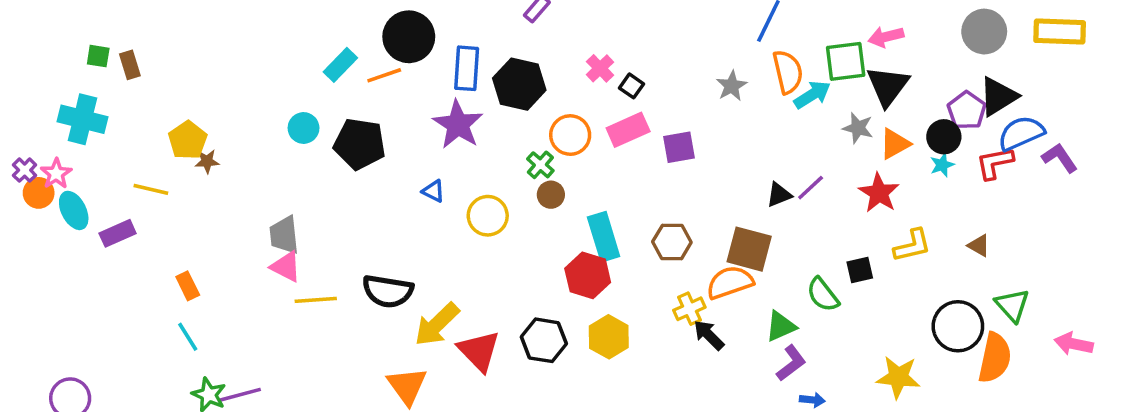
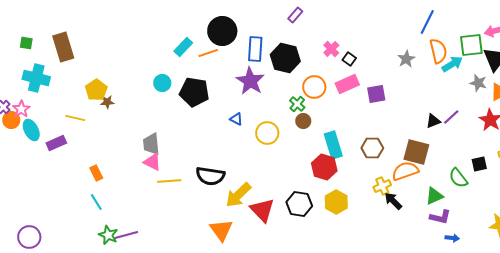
green square: (98, 56) -> (26, 43), moved
brown rectangle: (130, 65) -> (63, 47), size x1.8
purple L-shape: (791, 363) -> (440, 217), turned 50

